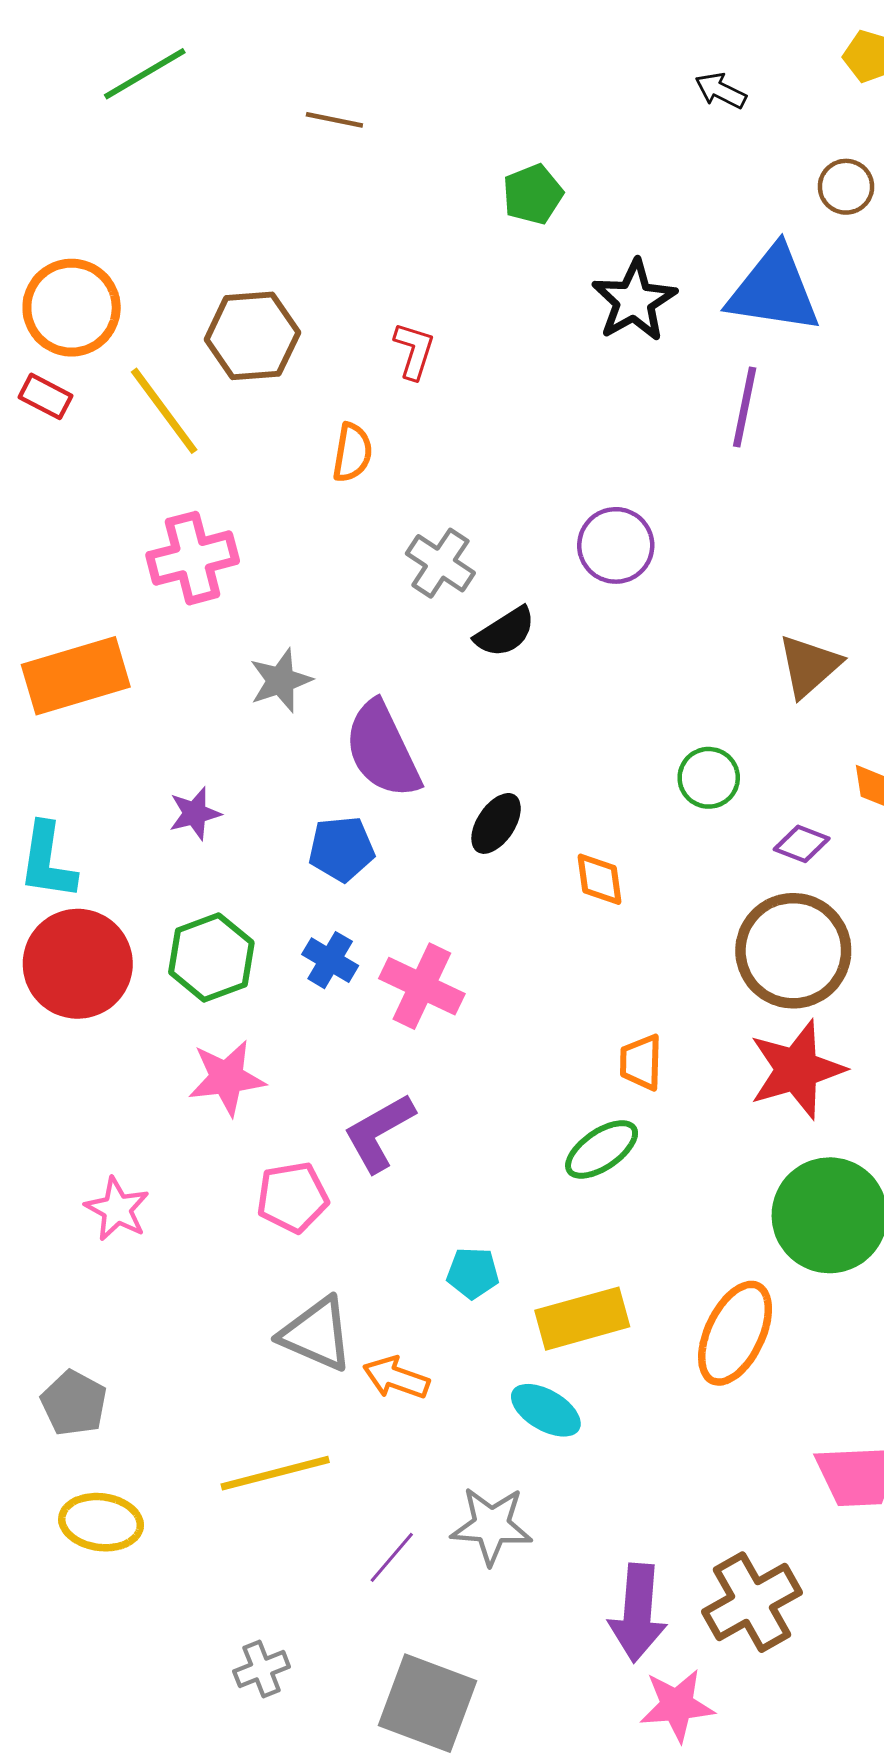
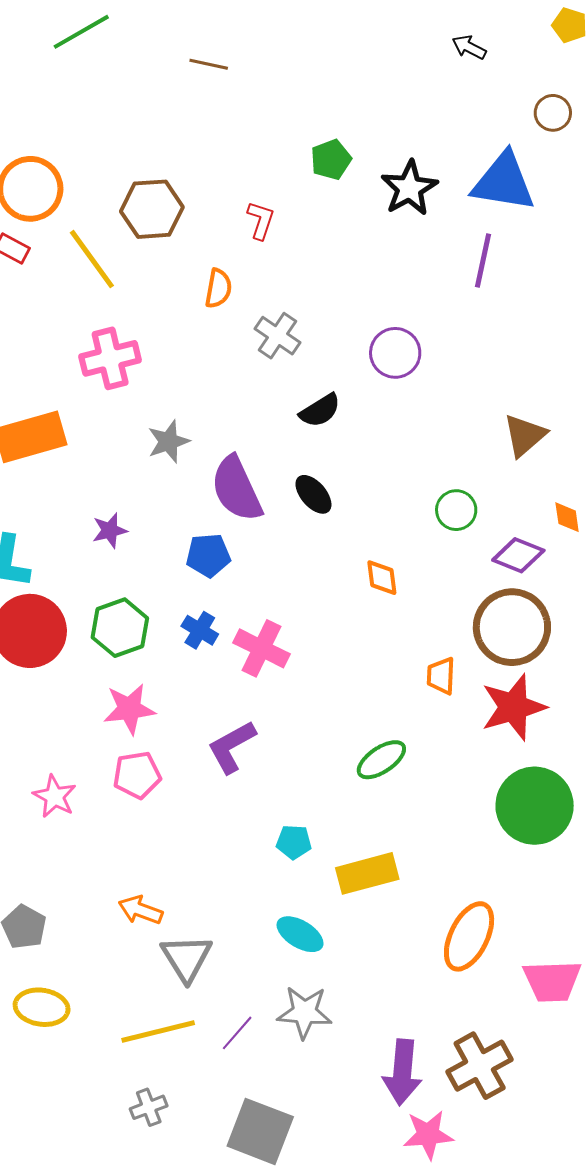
green pentagon: (533, 194) -> (331, 160), moved
gray cross: (440, 563) -> (278, 336), moved
black ellipse: (496, 823) -> (313, 494), moved, turned -75
purple diamond: (802, 844) -> (518, 555), size x1.4
orange trapezoid: (641, 1062) -> (441, 676), moved
pink pentagon: (292, 1197) -> (137, 775), moved
orange ellipse: (735, 1333) -> (469, 936), moved
gray triangle: (316, 1334) -> (187, 958), moved, turned 34
orange arrow: (396, 1378) -> (140, 910), moved
cyan ellipse: (546, 1410) -> (300, 934), moved
yellow line: (275, 1473) -> (158, 1031), moved

